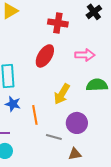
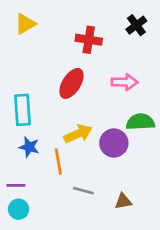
yellow arrow: (62, 94) -> (78, 134), moved, turned -145
purple circle: (77, 123) -> (114, 143), moved
brown triangle: (75, 154) -> (123, 201), moved

